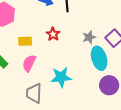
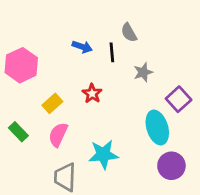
gray star: (89, 37) -> (143, 72), moved
yellow rectangle: (25, 41) -> (52, 103), turned -40

